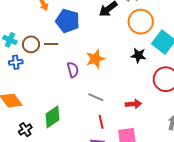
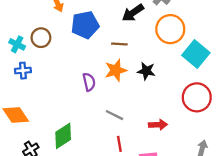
blue pentagon: (68, 21) -> (85, 25), turned -30
brown circle: (31, 44) -> (41, 38), moved
brown line: (51, 44) -> (119, 44), moved
black star: (138, 55) -> (146, 71), moved

